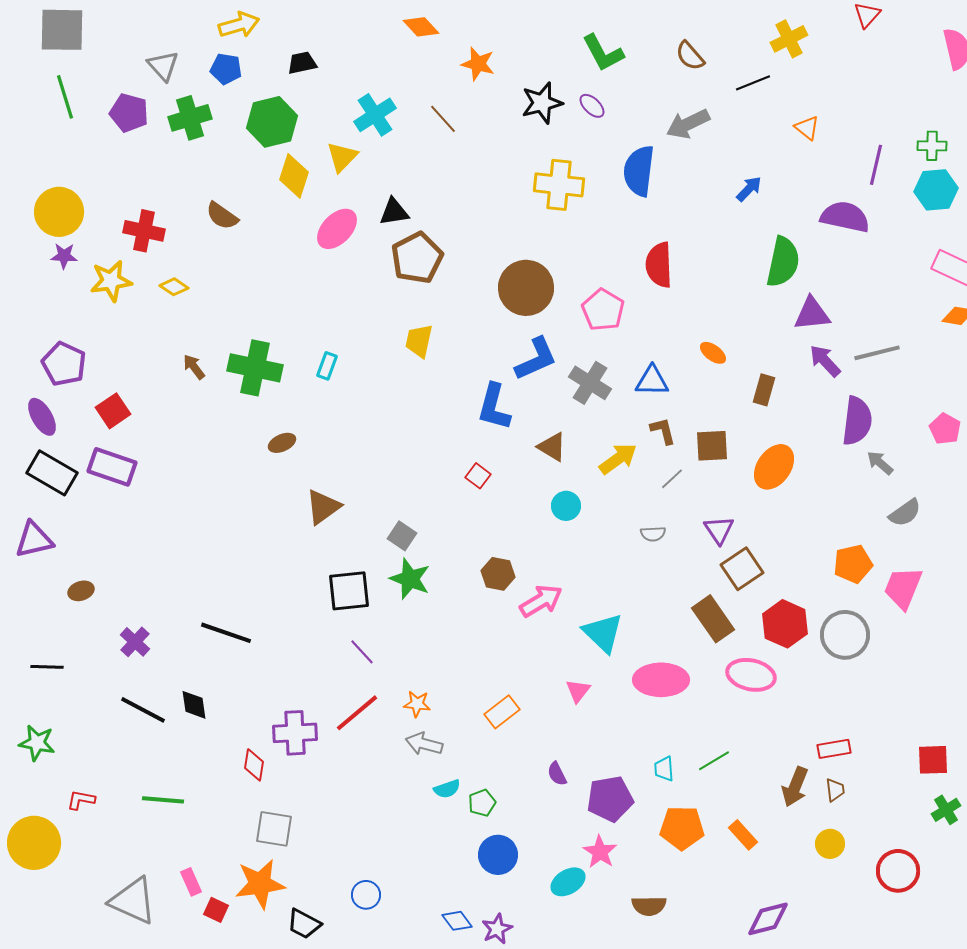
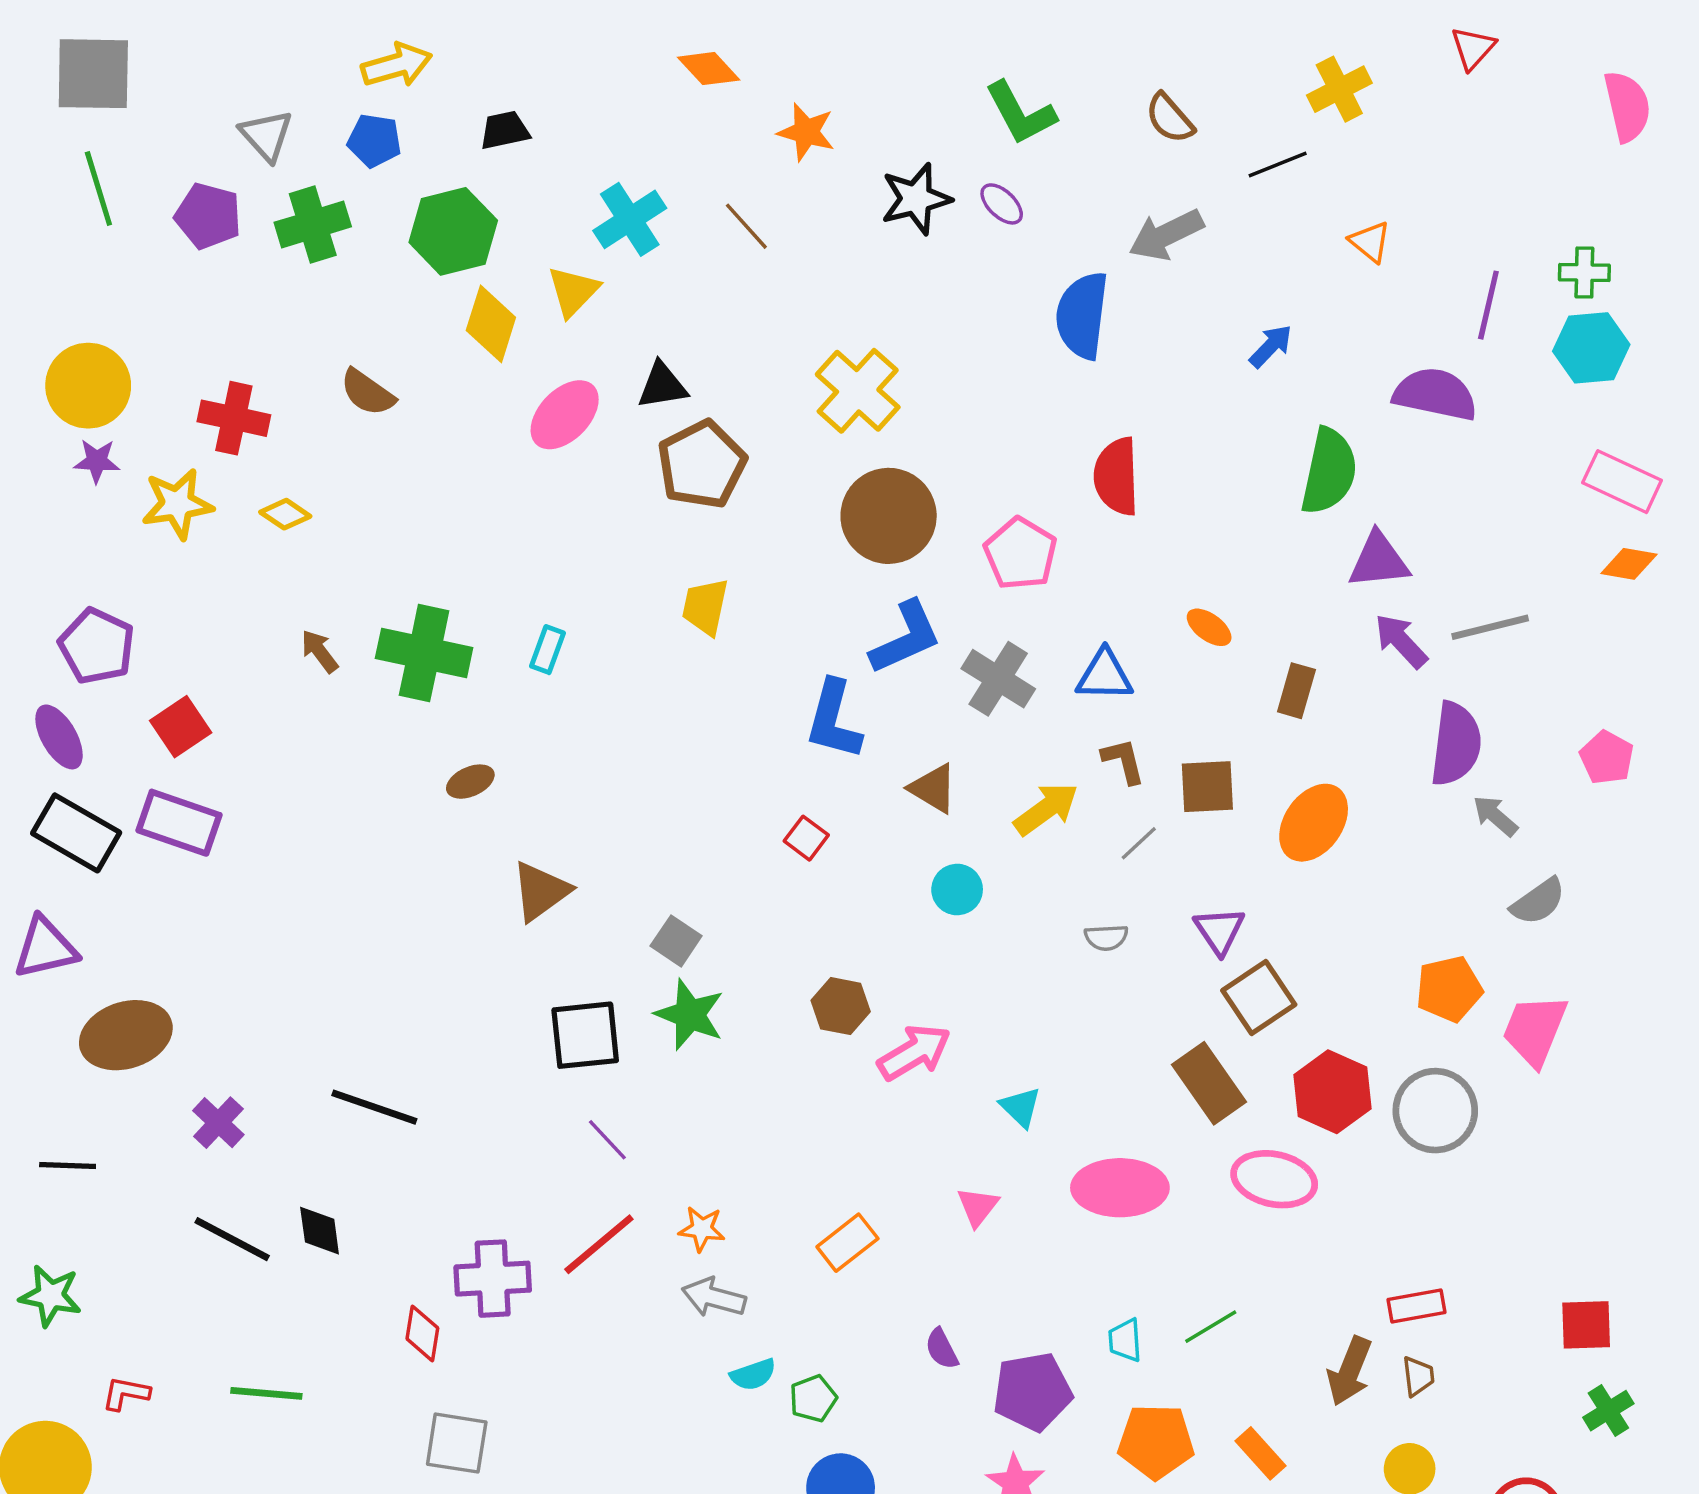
yellow cross: (559, 185) -> (858, 391), moved, turned 36
brown ellipse: (81, 591) -> (126, 1035), size x2.0
cyan triangle: (603, 633) -> (1021, 1107), size x0.6

